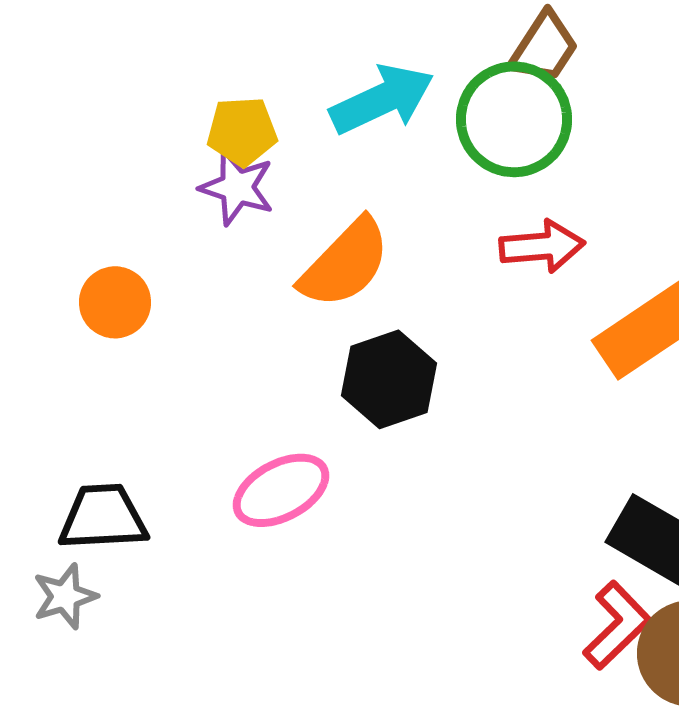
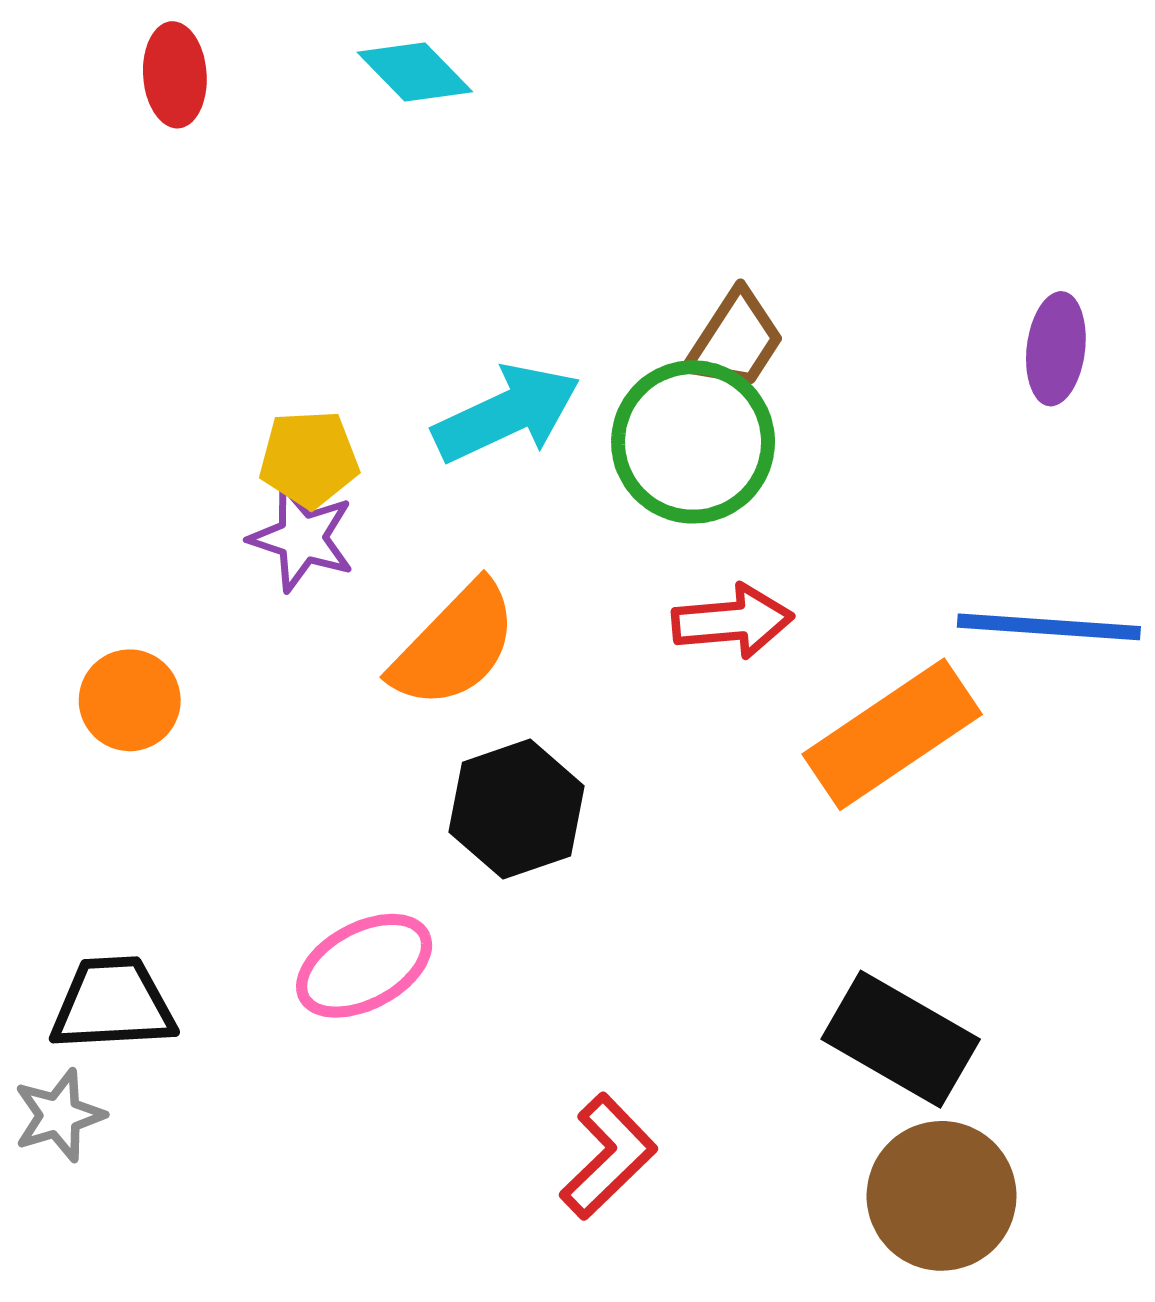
red L-shape: (617, 625) -> (608, 1156), moved

